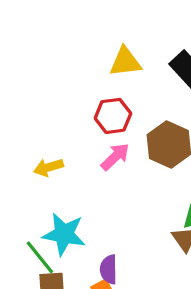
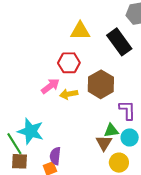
pink arrow: (115, 157) -> (50, 86), moved
yellow arrow: (48, 167) -> (69, 94), moved

